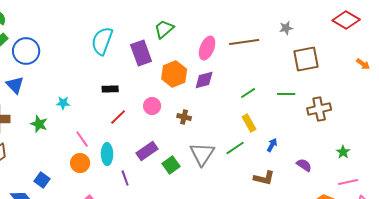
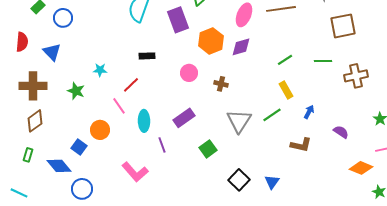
blue circle: (26, 51) -> (63, 18), size x0.7
red line: (118, 117) -> (131, 85), moved
orange circle: (80, 163) -> (100, 130), moved
green square: (171, 165) -> (208, 149), moved

